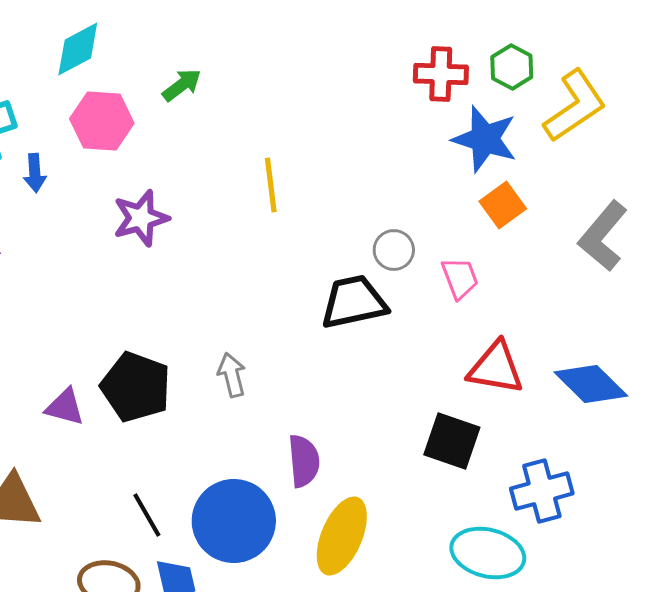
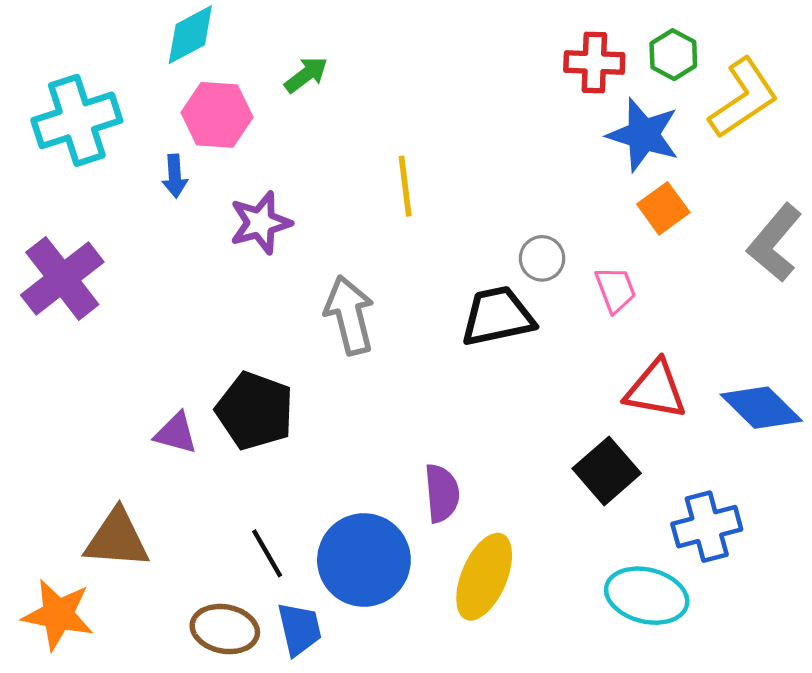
blue arrow: (35, 173) -> (175, 176), moved
gray arrow: (232, 375) -> (349, 315), moved, size x1.6
black square: (452, 441) -> (607, 471), turned 30

